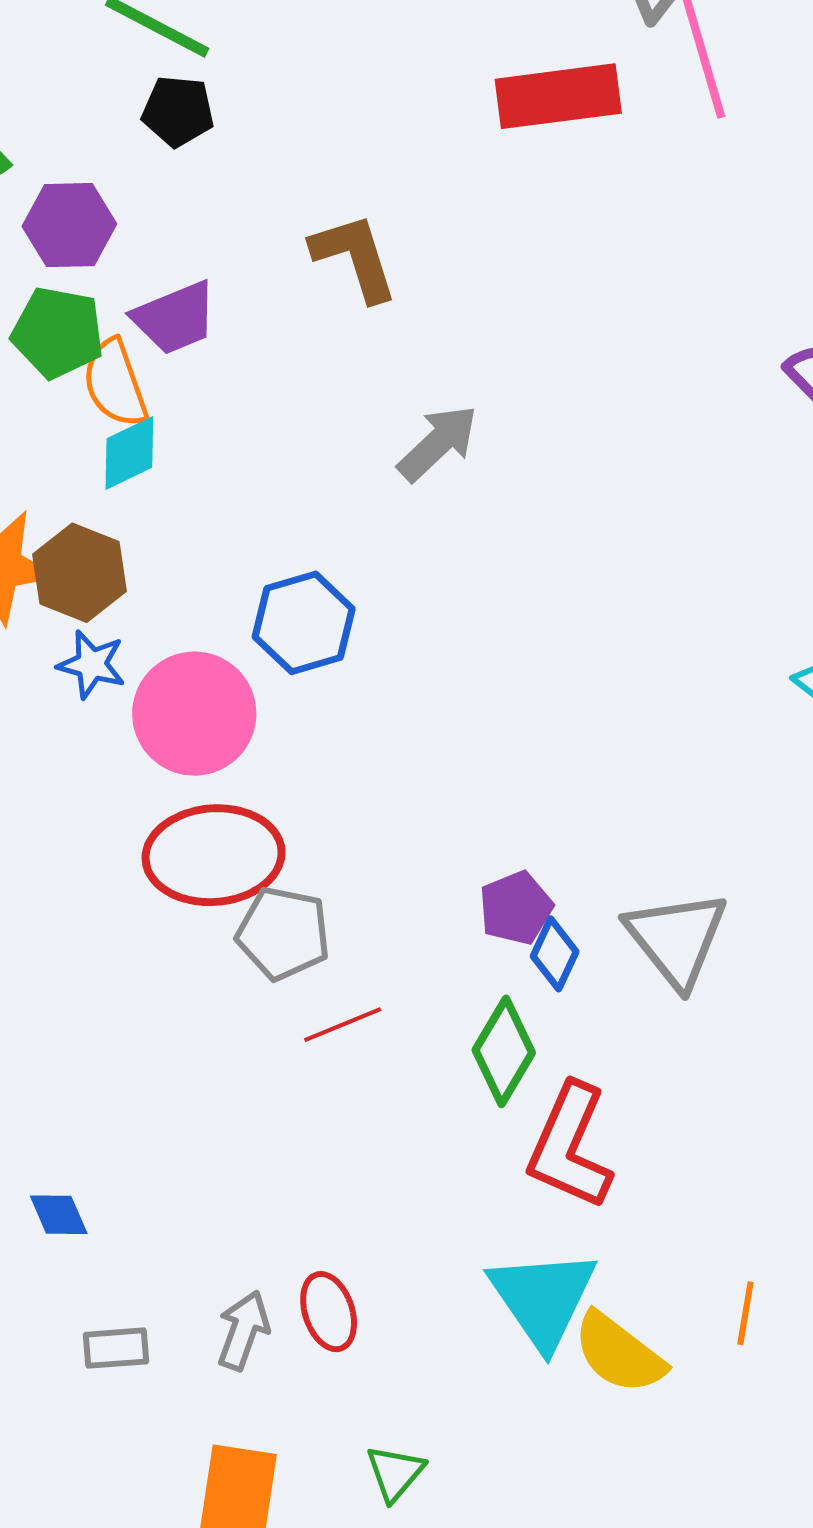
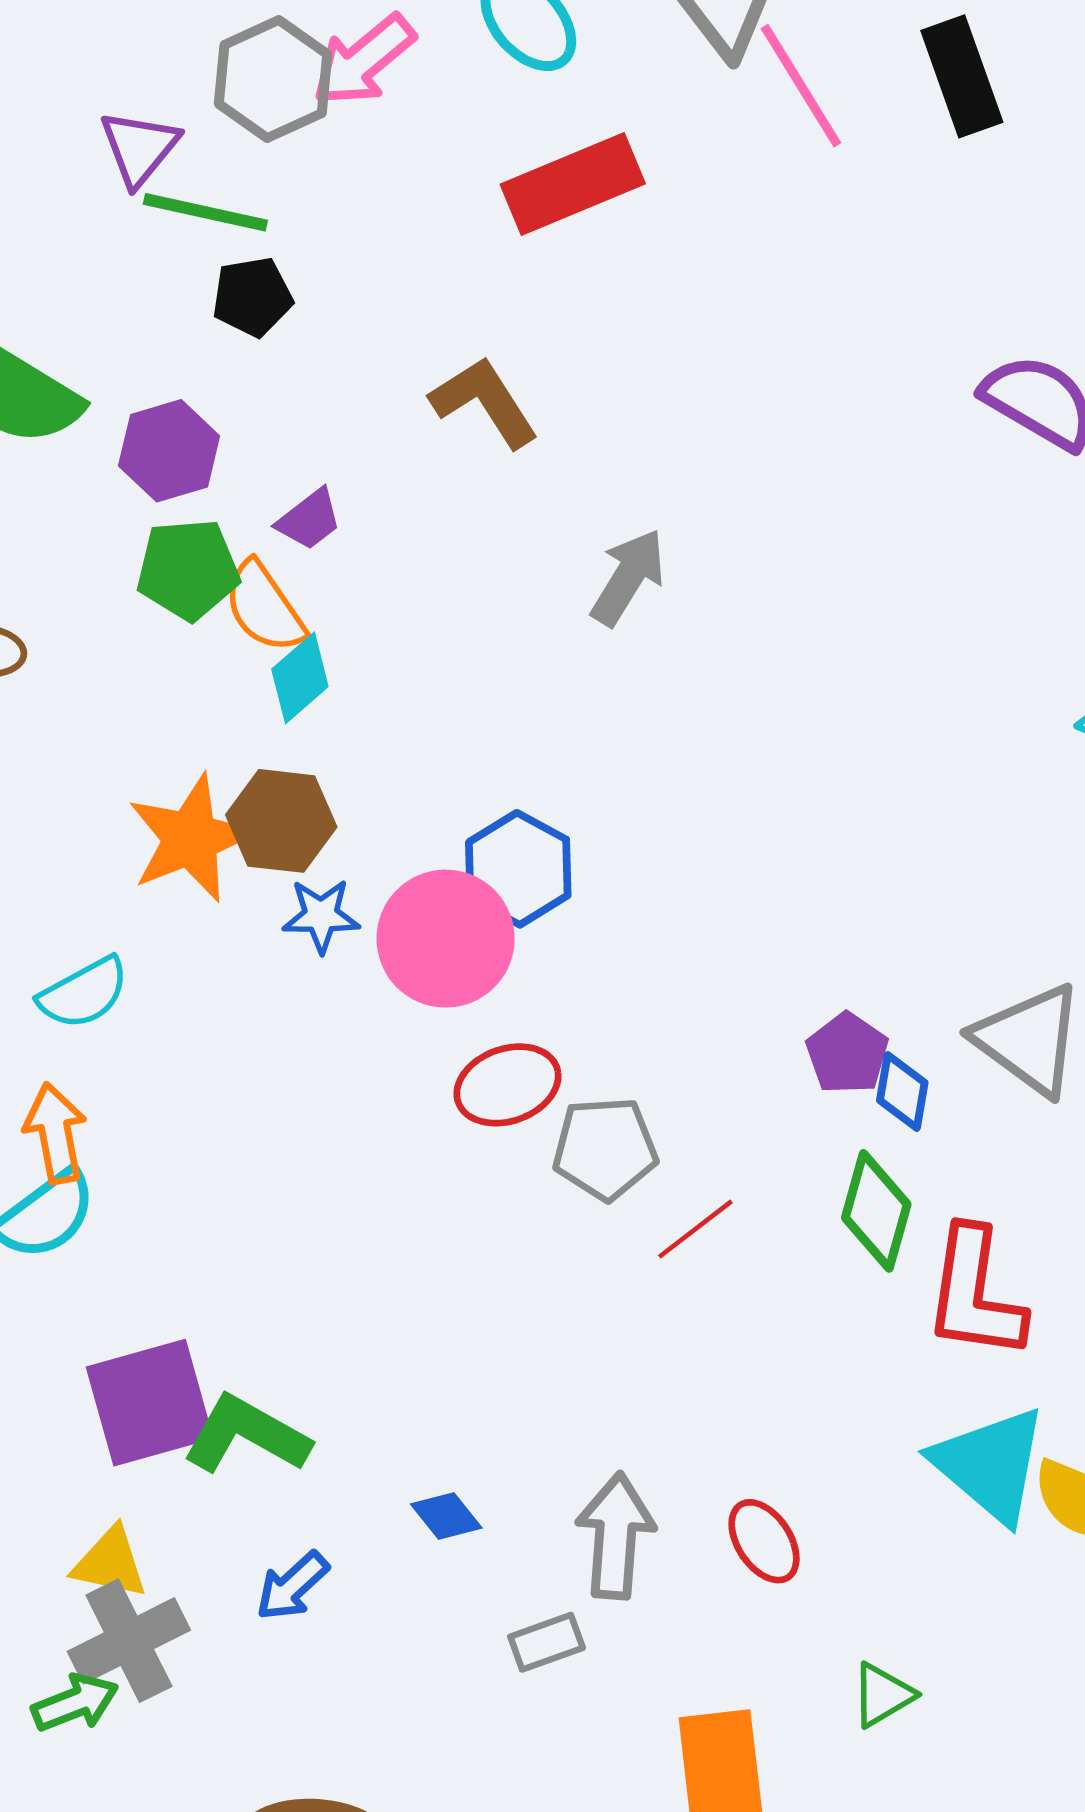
red rectangle: (558, 96) -> (573, 184), moved
purple trapezoid: (175, 318) -> (309, 520), size x0.7
blue hexagon: (304, 623) -> (518, 869), moved
red ellipse: (214, 855) -> (508, 1085), size x0.7
gray arrow: (243, 1330) -> (615, 1536), moved, size x1.4
green triangle: (395, 1473) -> (882, 1695), turned 34

